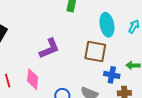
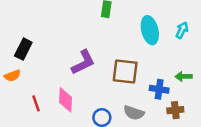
brown square: (95, 52) -> (125, 71), moved

